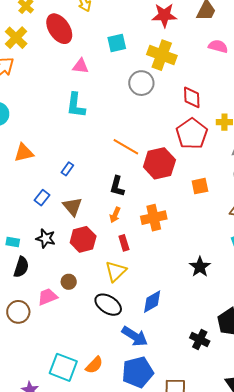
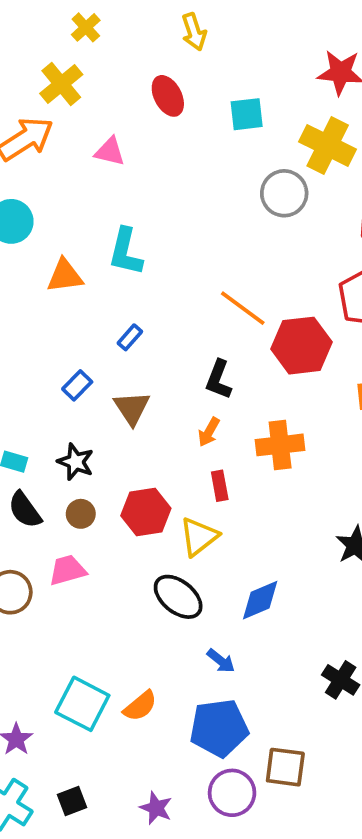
red ellipse: (59, 29) -> (168, 96), moved, size x0.7
pink triangle: (81, 66) -> (110, 152), moved
cyan L-shape: (76, 105) -> (126, 252), moved
orange triangle: (24, 153) -> (65, 276), moved
red hexagon: (83, 239) -> (146, 512), moved
black semicircle: (21, 267) -> (25, 510), turned 120
brown circle: (69, 282) -> (81, 514), moved
blue arrow: (135, 336) -> (221, 661), size x0.6

